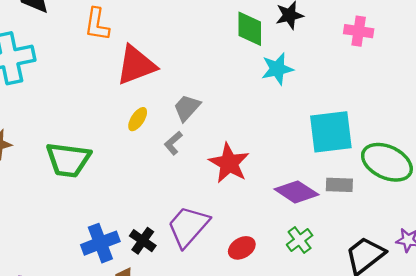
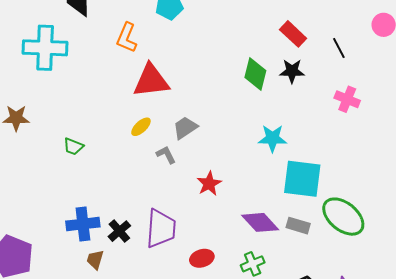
cyan star: (277, 69) -> (272, 138), moved
gray L-shape: (173, 143) -> (166, 155), turned 90
green trapezoid: (68, 160) -> (73, 146), size x0.5
red star: (229, 163) -> (209, 184), size x0.7
purple trapezoid: (188, 226) -> (161, 229), turned 129

